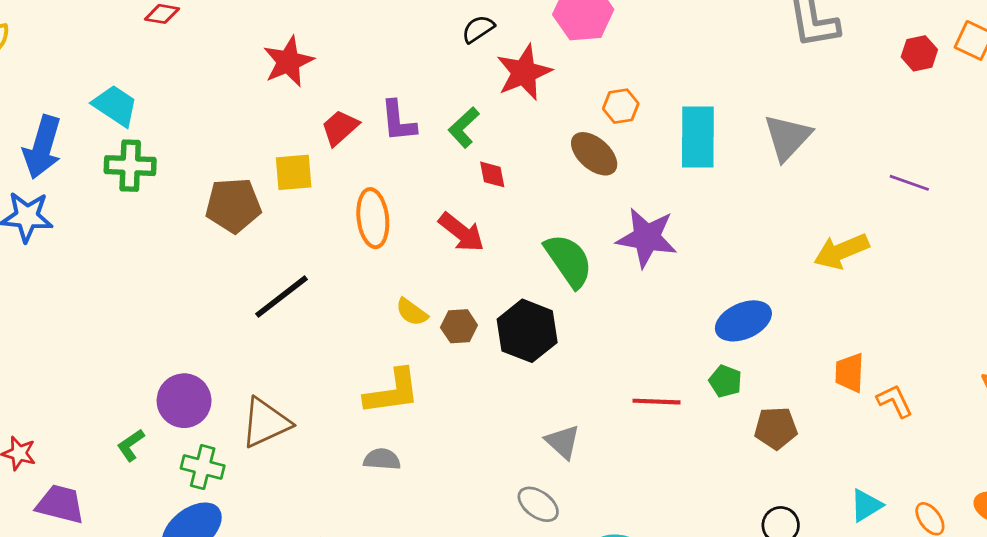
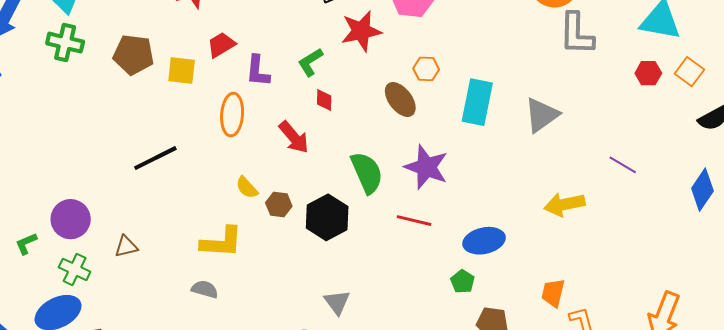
purple L-shape: (398, 121) -> (258, 71), moved
brown pentagon: (233, 205) -> (133, 55), moved
red line: (657, 402) -> (414, 221), moved
brown triangle: (266, 423) -> (126, 246), size x0.6

